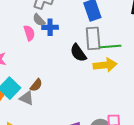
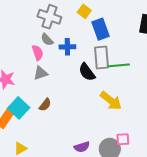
blue cross: (50, 27) -> (67, 47), moved
yellow arrow: (105, 65) -> (111, 101), moved, turned 45
gray triangle: (27, 98) -> (40, 73), moved, turned -42

